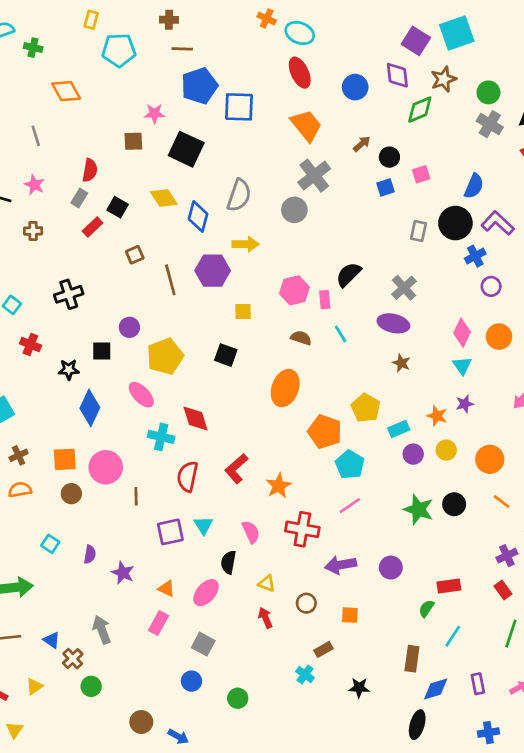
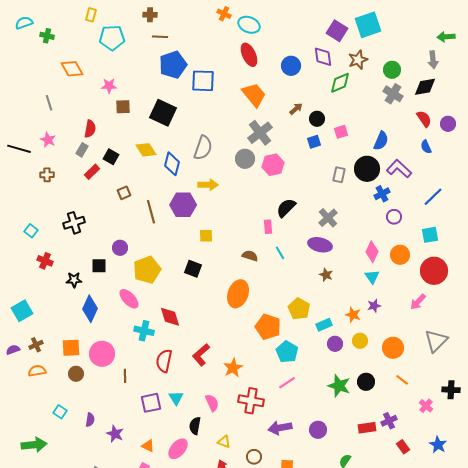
pink star: (155, 114) -> (109, 86), moved
pink hexagon: (294, 290) -> (273, 165), moved
purple cross: (507, 556) -> (389, 421), moved
red rectangle: (449, 586) -> (367, 428), moved

